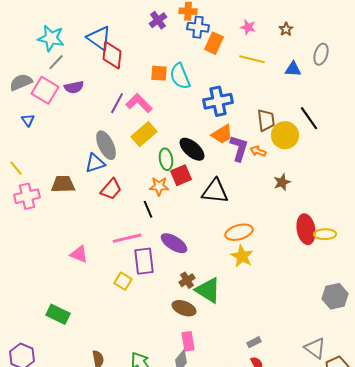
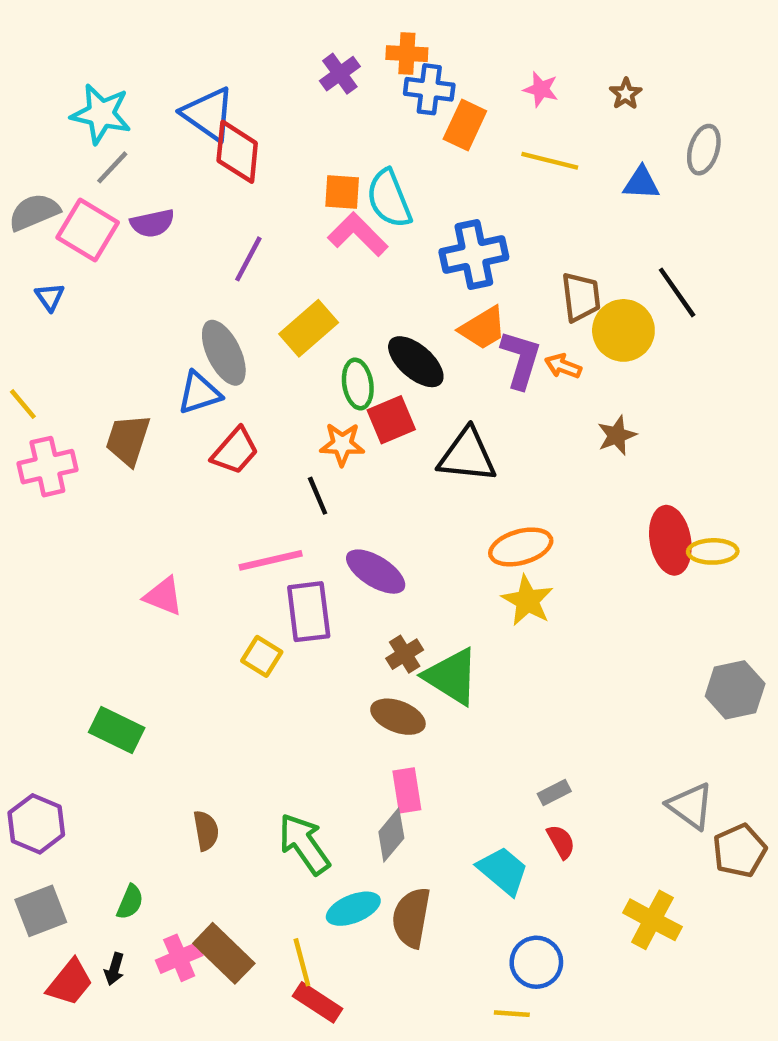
pink L-shape: (139, 103) -> (358, 234), moved
brown trapezoid: (63, 184) -> (128, 440), turned -70

